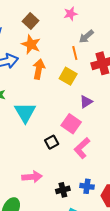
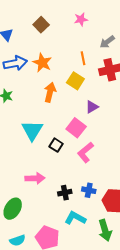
gray arrow: (86, 36) -> (107, 42), moved
orange star: (31, 44) -> (42, 63), moved
orange arrow: (39, 69) -> (50, 92), moved
cyan triangle: (25, 112) -> (32, 130), moved
black square: (52, 142) -> (56, 145), turned -32

